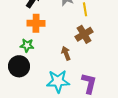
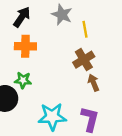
green star: (27, 45) -> (23, 80), moved
brown arrow: (66, 53) -> (93, 83), moved

